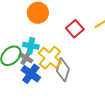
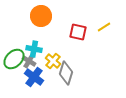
red square: (75, 29) -> (78, 32), turned -36
yellow cross: (50, 58) -> (53, 61), size x0.7

